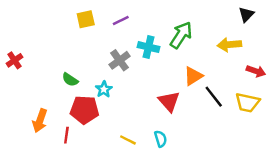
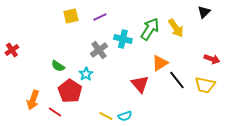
yellow arrow: (229, 45) -> (176, 28), moved, turned -120
red pentagon: (85, 110) -> (70, 91), turned 30
red line: (66, 135) -> (55, 112), turned -64
cyan semicircle: (161, 139) -> (125, 116), moved, turned 88

